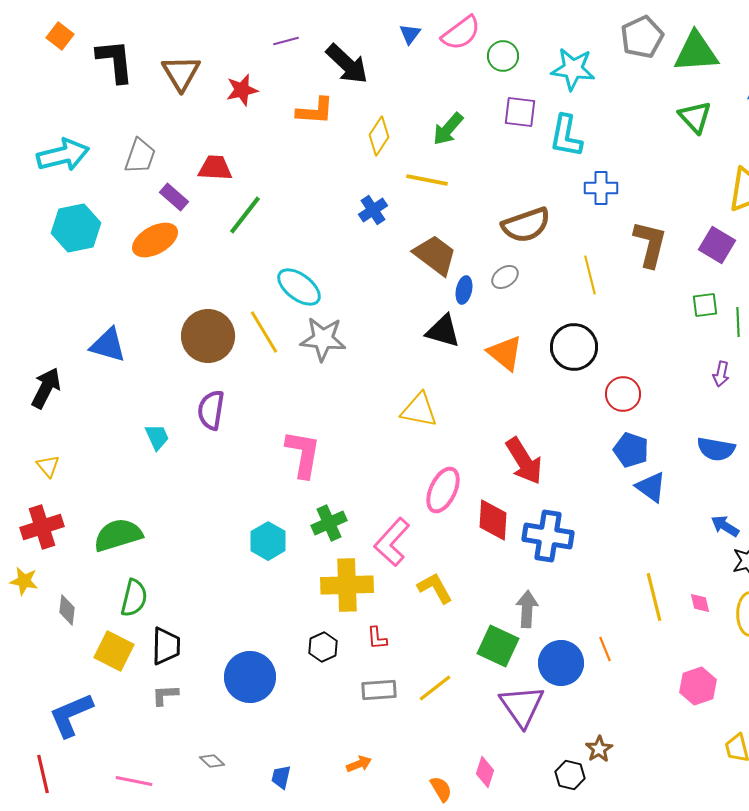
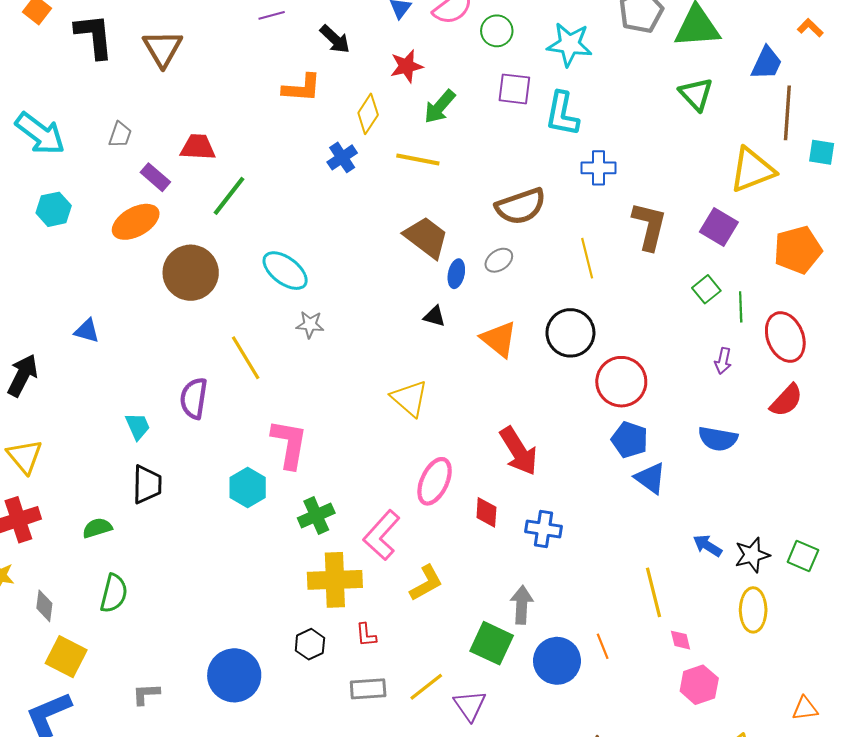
black arrow: (347, 64) -> (335, 39), size x0.7
red star: (242, 90) -> (407, 66), moved
cyan arrow: (63, 155) -> (40, 134), turned 51
gray trapezoid: (140, 156) -> (120, 135), size x0.7
blue cross: (373, 210) -> (342, 157), moved
cyan hexagon: (76, 228) -> (54, 209), size x0.7
green square: (705, 305) -> (706, 289), turned -32
black triangle: (443, 331) -> (435, 316), size x0.6
yellow line: (264, 332) -> (246, 358), moved
brown circle: (208, 336) -> (191, 273), moved
gray star: (323, 339) -> (310, 325), size x0.6
blue triangle: (108, 345) -> (87, 331), size x0.7
red circle: (623, 394) -> (621, 382), size x1.4
yellow triangle: (419, 410) -> (410, 398), turned 30
yellow triangle: (48, 466) -> (25, 456), size x1.5
red diamond: (493, 520) -> (486, 512), size x0.7
blue arrow: (725, 526) -> (707, 546), moved
green semicircle: (118, 535) -> (97, 528), size x0.6
blue cross: (548, 536) -> (543, 529), size x0.7
cyan hexagon: (268, 541) -> (248, 487), moved
yellow L-shape: (435, 588) -> (426, 583), turned 90
pink diamond: (700, 603) -> (680, 640), moved
black trapezoid: (166, 646) -> (147, 484), moved
yellow square: (114, 651) -> (66, 657), moved
purple triangle: (522, 706) -> (470, 705), moved, size x0.7

